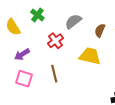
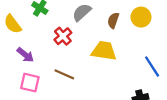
purple arrow: (22, 54) -> (25, 55), turned -105
brown line: (54, 74) -> (64, 74), turned -48

